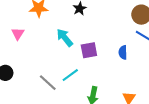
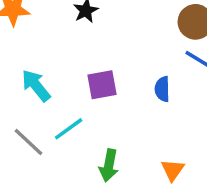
cyan arrow: (65, 38) -> (36, 86), moved

